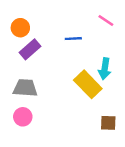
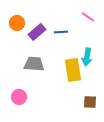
purple rectangle: (30, 49) -> (37, 32), moved
yellow rectangle: (88, 84) -> (73, 70), turned 35
gray trapezoid: (25, 88) -> (34, 64), moved

